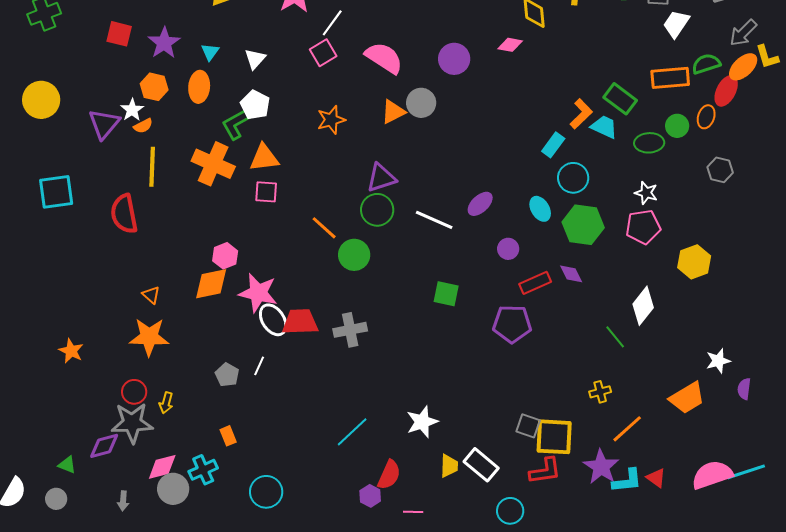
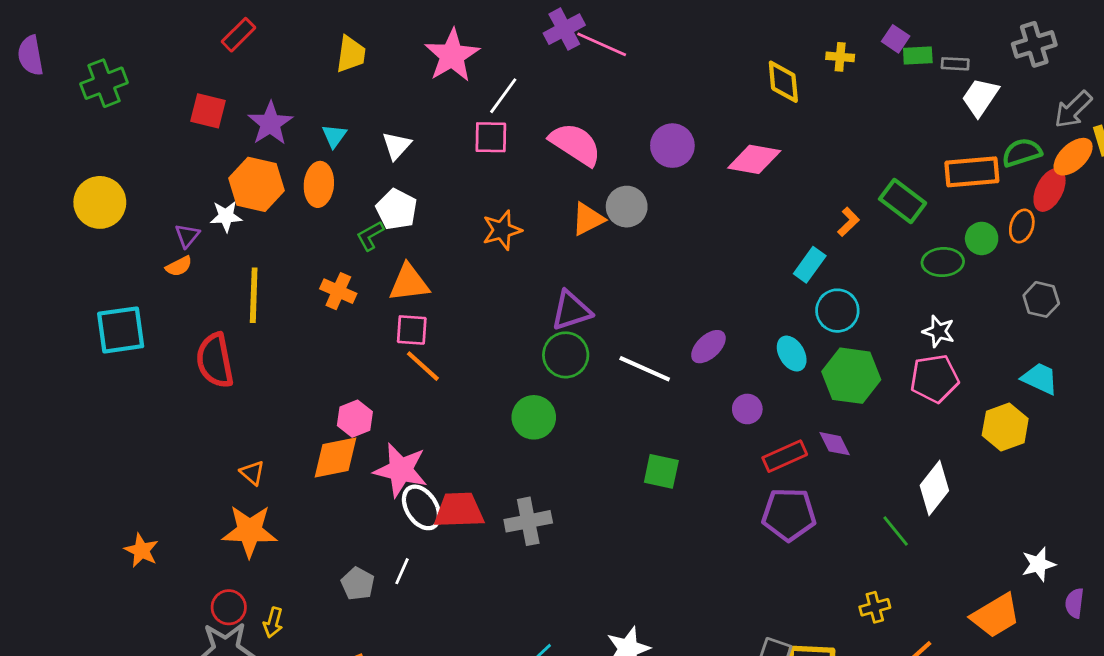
pink diamond: (510, 45) -> (754, 159), moved, size x1.5
pink square: (323, 53) -> (491, 137), turned 32
orange hexagon: (154, 87) -> (256, 184), size x1.4
white star: (132, 110) -> (226, 216), turned 30
orange L-shape: (581, 114) -> (848, 222), size x0.7
purple triangle: (104, 124) -> (187, 236), size x0.6
green L-shape: (236, 124) -> (370, 236), size x0.7
orange semicircle: (143, 126) -> (179, 266), moved
cyan trapezoid: (604, 127) -> (1040, 378), moved
orange cross: (213, 164) -> (338, 291), size x0.6
orange line: (324, 228) -> (423, 366), moved
purple pentagon: (512, 324) -> (789, 514), moved

